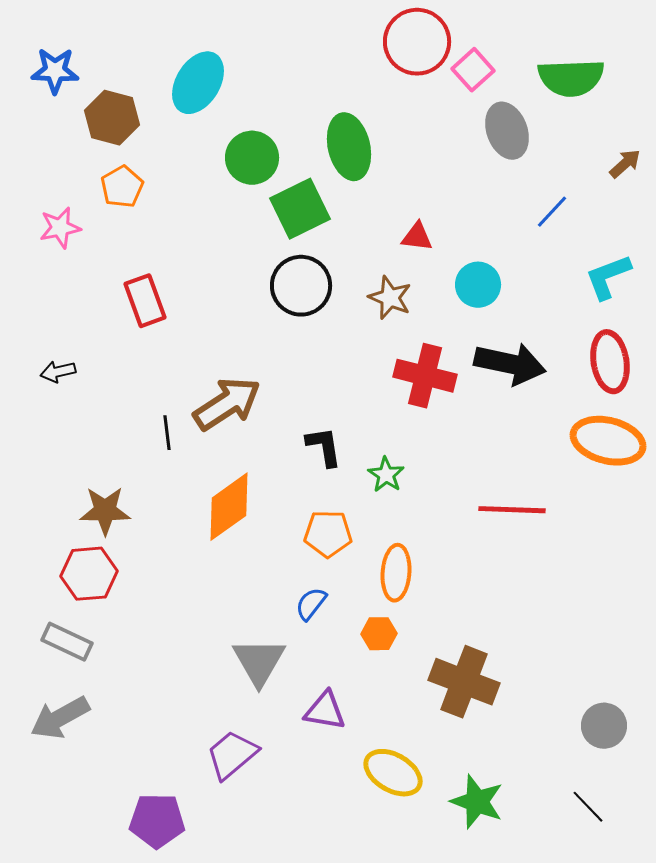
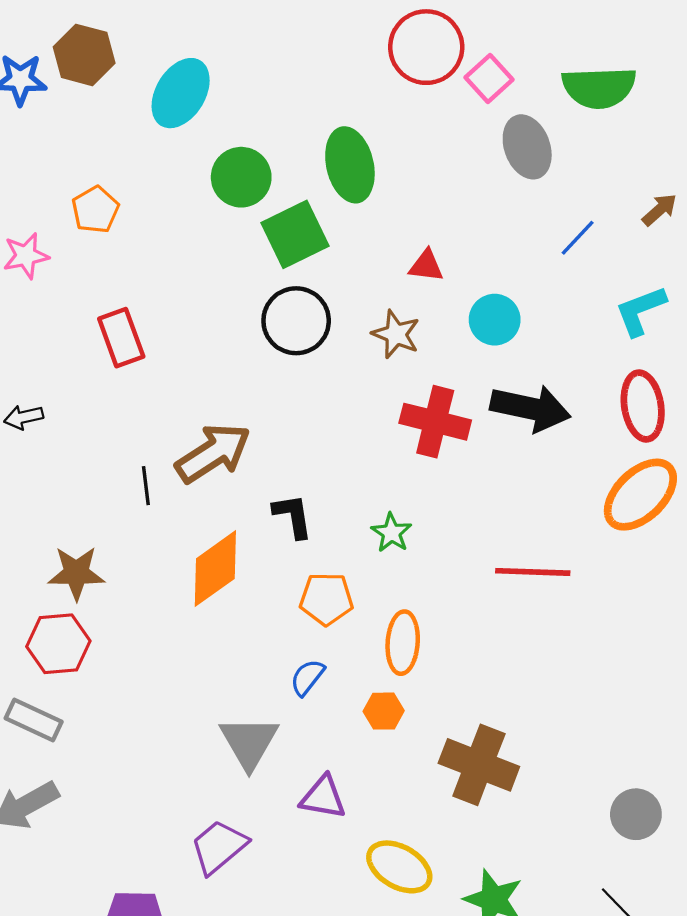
brown hexagon: (112, 118) -> (84, 55), moved
brown arrow: (625, 164) -> (659, 210), moved
orange ellipse: (608, 441) -> (640, 495), turned -58
black L-shape: (324, 447) -> (293, 516), moved

